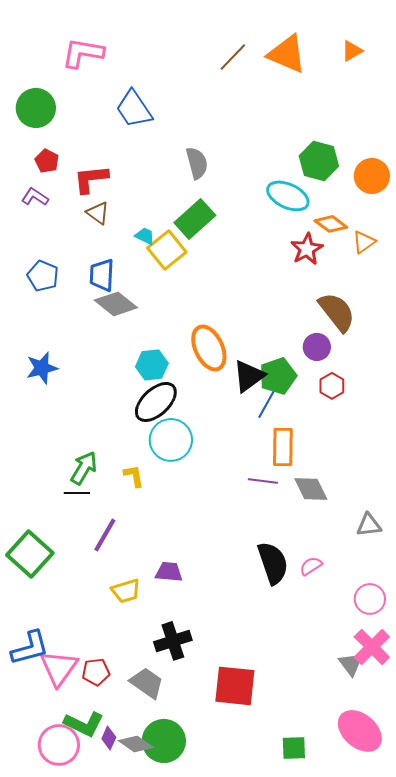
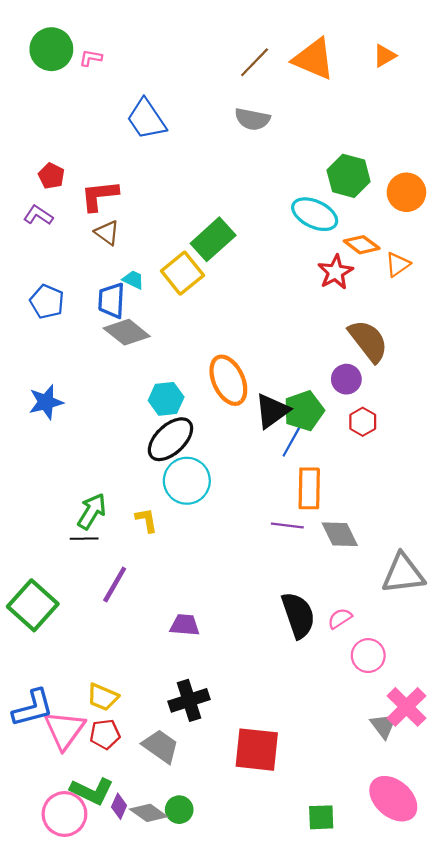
pink L-shape: (83, 53) -> (91, 58), size x0.5
green circle: (36, 108) -> (51, 49), moved
gray semicircle: (197, 163) -> (252, 119), moved, turned 116
cyan trapezoid: (145, 236) -> (133, 280), moved
gray triangle: (369, 525) -> (403, 574), size x1.6
yellow trapezoid: (126, 591) -> (103, 697), moved, turned 40
pink circle: (370, 599) -> (368, 656), moved
green circle: (164, 741) -> (179, 810), size x0.6

